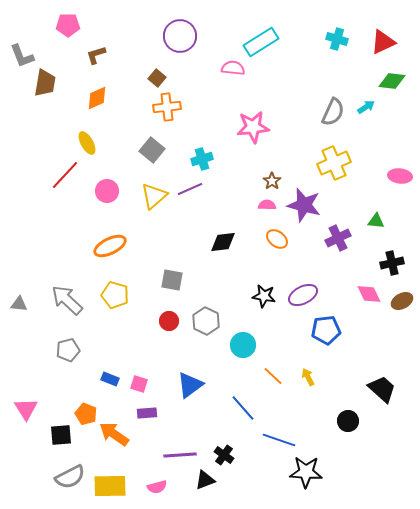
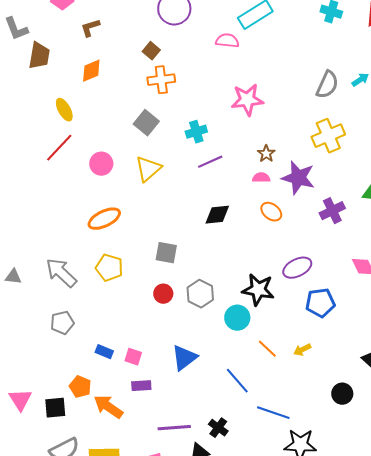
yellow ellipse: (87, 143) -> (64, 110), moved
purple line: (190, 189) -> (210, 162), moved
black star: (264, 296) -> (258, 290), moved, size x1.4
yellow arrow: (308, 377) -> (302, 350), turned -90
pink triangle: (26, 409) -> (20, 400), moved

